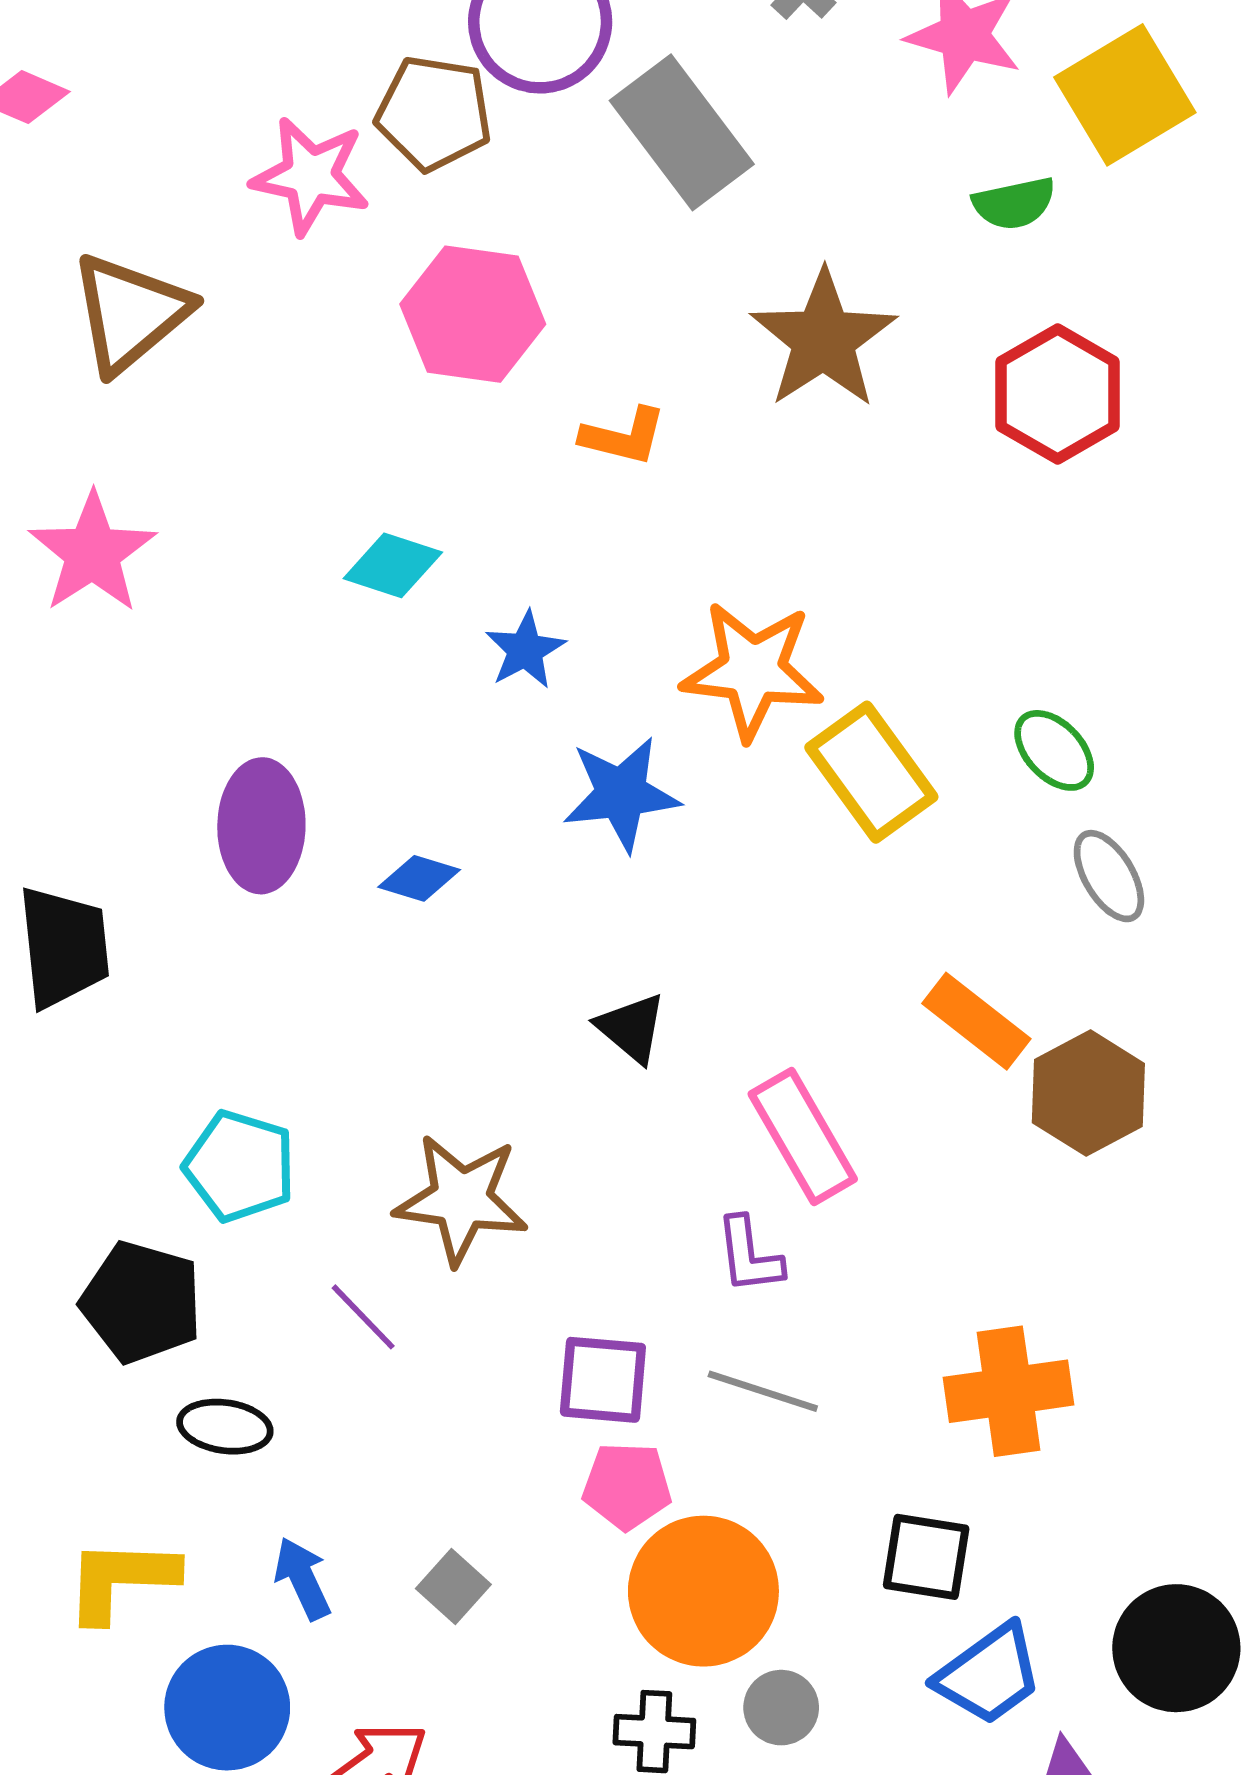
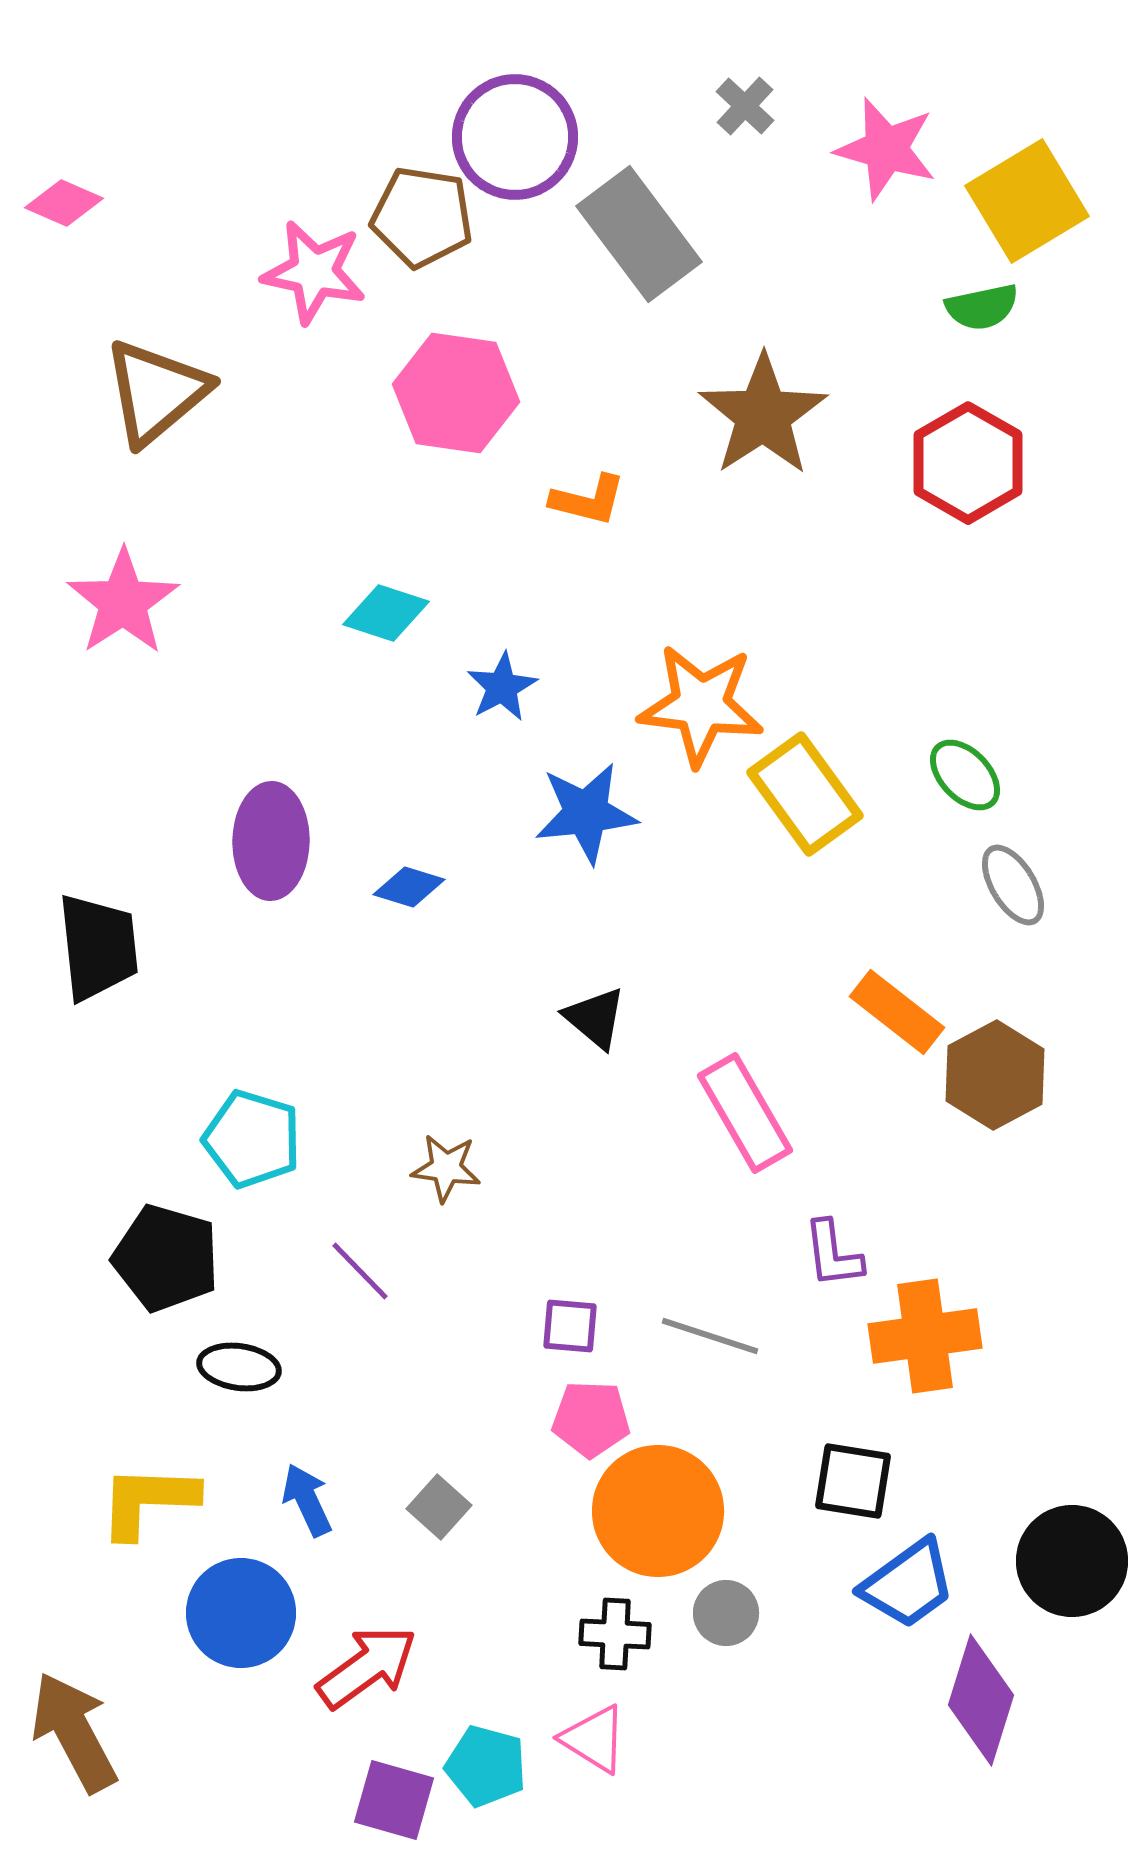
green semicircle: (1014, 203) -> (982, 307), moved
brown star: (461, 1199) -> (446, 1168), size x0.6
purple L-shape: (749, 1255) -> (833, 1254), moved
purple square: (603, 1380) -> (570, 1326), size x0.7

